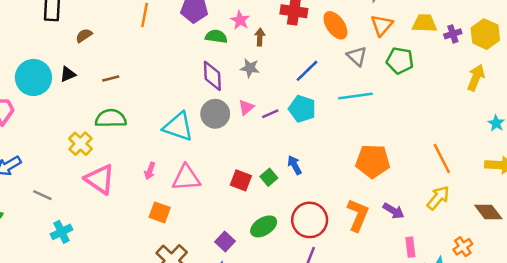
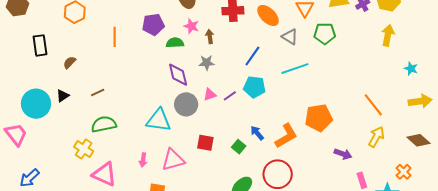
pink triangle: (246, 107) -> (210, 95), turned 32
red square: (241, 180) -> (205, 143), moved
orange L-shape: (358, 215) -> (286, 136), moved, turned 48

